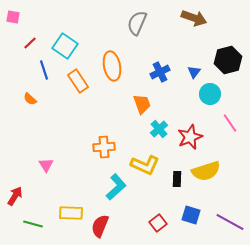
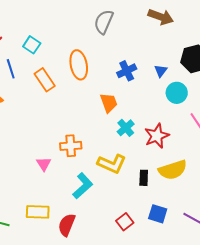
cyan square: (65, 46) -> (32, 45), size x0.7
pink triangle: (46, 165) -> (44, 164), moved

